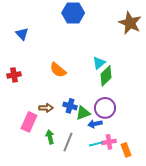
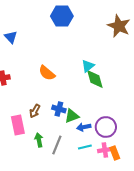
green diamond: (106, 76) -> (95, 79), turned -60
brown arrow: (46, 108) -> (35, 111), turned 120
purple circle: (105, 108) -> (106, 127), moved
pink rectangle: (29, 122) -> (18, 125), turned -36
pink cross: (109, 142) -> (105, 150), moved

